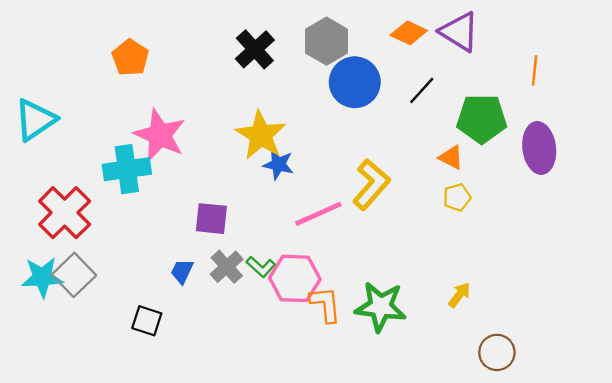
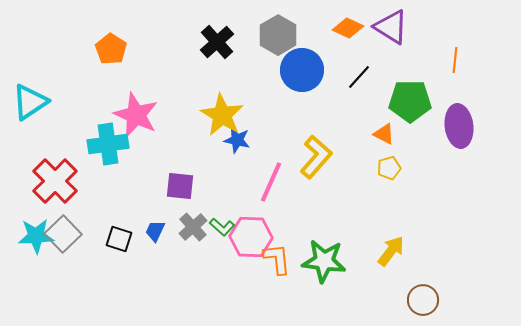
pink line: (318, 214) -> (271, 182), turned -42
yellow arrow: (459, 295) -> (391, 251), size x1.4
black square: (147, 321) -> (119, 239), moved

